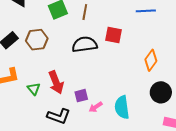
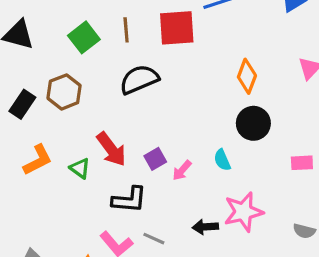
red square: (113, 35) -> (177, 28), moved, size x1.4
black circle: (161, 92) -> (253, 123), moved
cyan semicircle: (122, 107) -> (222, 160), size x0.6

